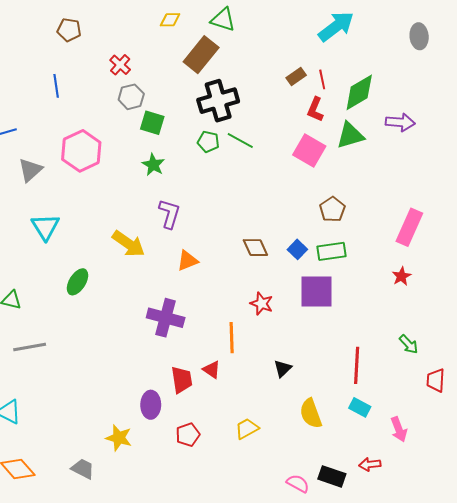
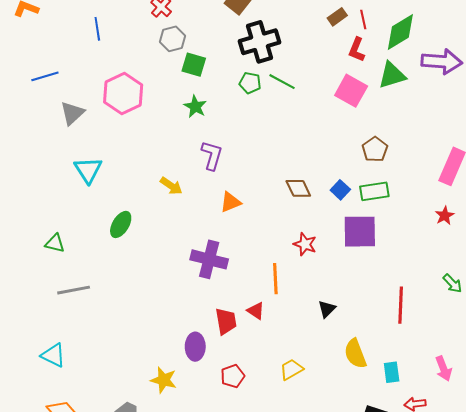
purple arrow: (400, 122) -> (442, 62), size x1.4
yellow arrow: (128, 244) -> (171, 186), size x0.7
cyan rectangle: (360, 407) -> (392, 372), moved, turned 55

